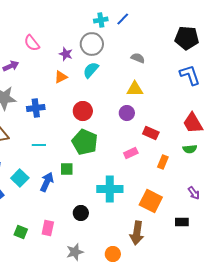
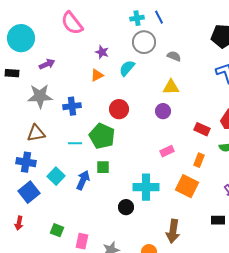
blue line: (123, 19) -> (159, 17), turned -72
pink semicircle: (32, 43) -> (72, 23), moved, size x1.4
gray circle: (92, 44) -> (144, 42), moved
red rectangle: (151, 133) -> (202, 129), moved
green pentagon: (85, 142) -> (102, 136), moved
orange square: (151, 201) -> (187, 186), moved
black circle: (81, 213) -> (126, 207), moved
pink rectangle: (48, 228) -> (82, 241), moved

